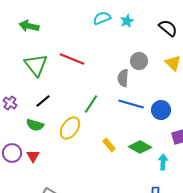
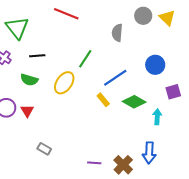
gray circle: (139, 61) -> (143, 16), moved
green triangle: (36, 65) -> (17, 28), moved
black line: (43, 101) -> (37, 56), turned 35
blue line: (131, 104) -> (115, 78), moved, turned -50

